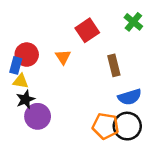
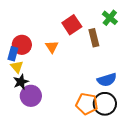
brown rectangle: (114, 65) -> (94, 38), moved
yellow triangle: (21, 81) -> (17, 67), turned 40

